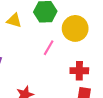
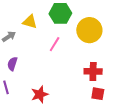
pink line: (49, 48) -> (55, 44), moved

